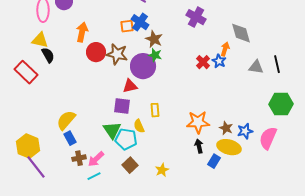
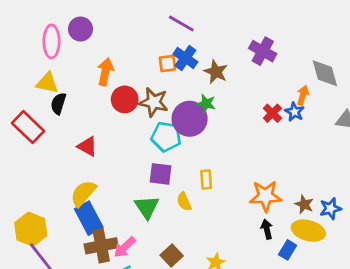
brown star: (154, 39) -> (216, 72), moved
black semicircle: (48, 55) -> (58, 104), turned -133
red triangle: (130, 86) -> (87, 146), moved, turned 42
blue rectangle: (70, 138) -> (89, 218), size x1.6
cyan pentagon: (126, 139) -> (166, 137), moved
brown cross: (79, 158) -> (101, 246), size x1.6

